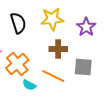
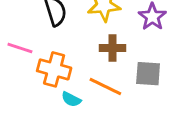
orange cross: (17, 64) -> (54, 69), turned -35

